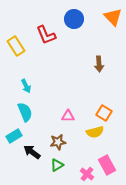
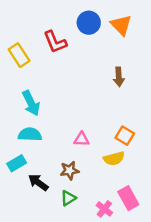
orange triangle: (113, 17) -> (121, 25), moved
cyan arrow: (26, 86) -> (31, 103), size x1.5
cyan semicircle: (25, 112) -> (30, 134), turned -66

